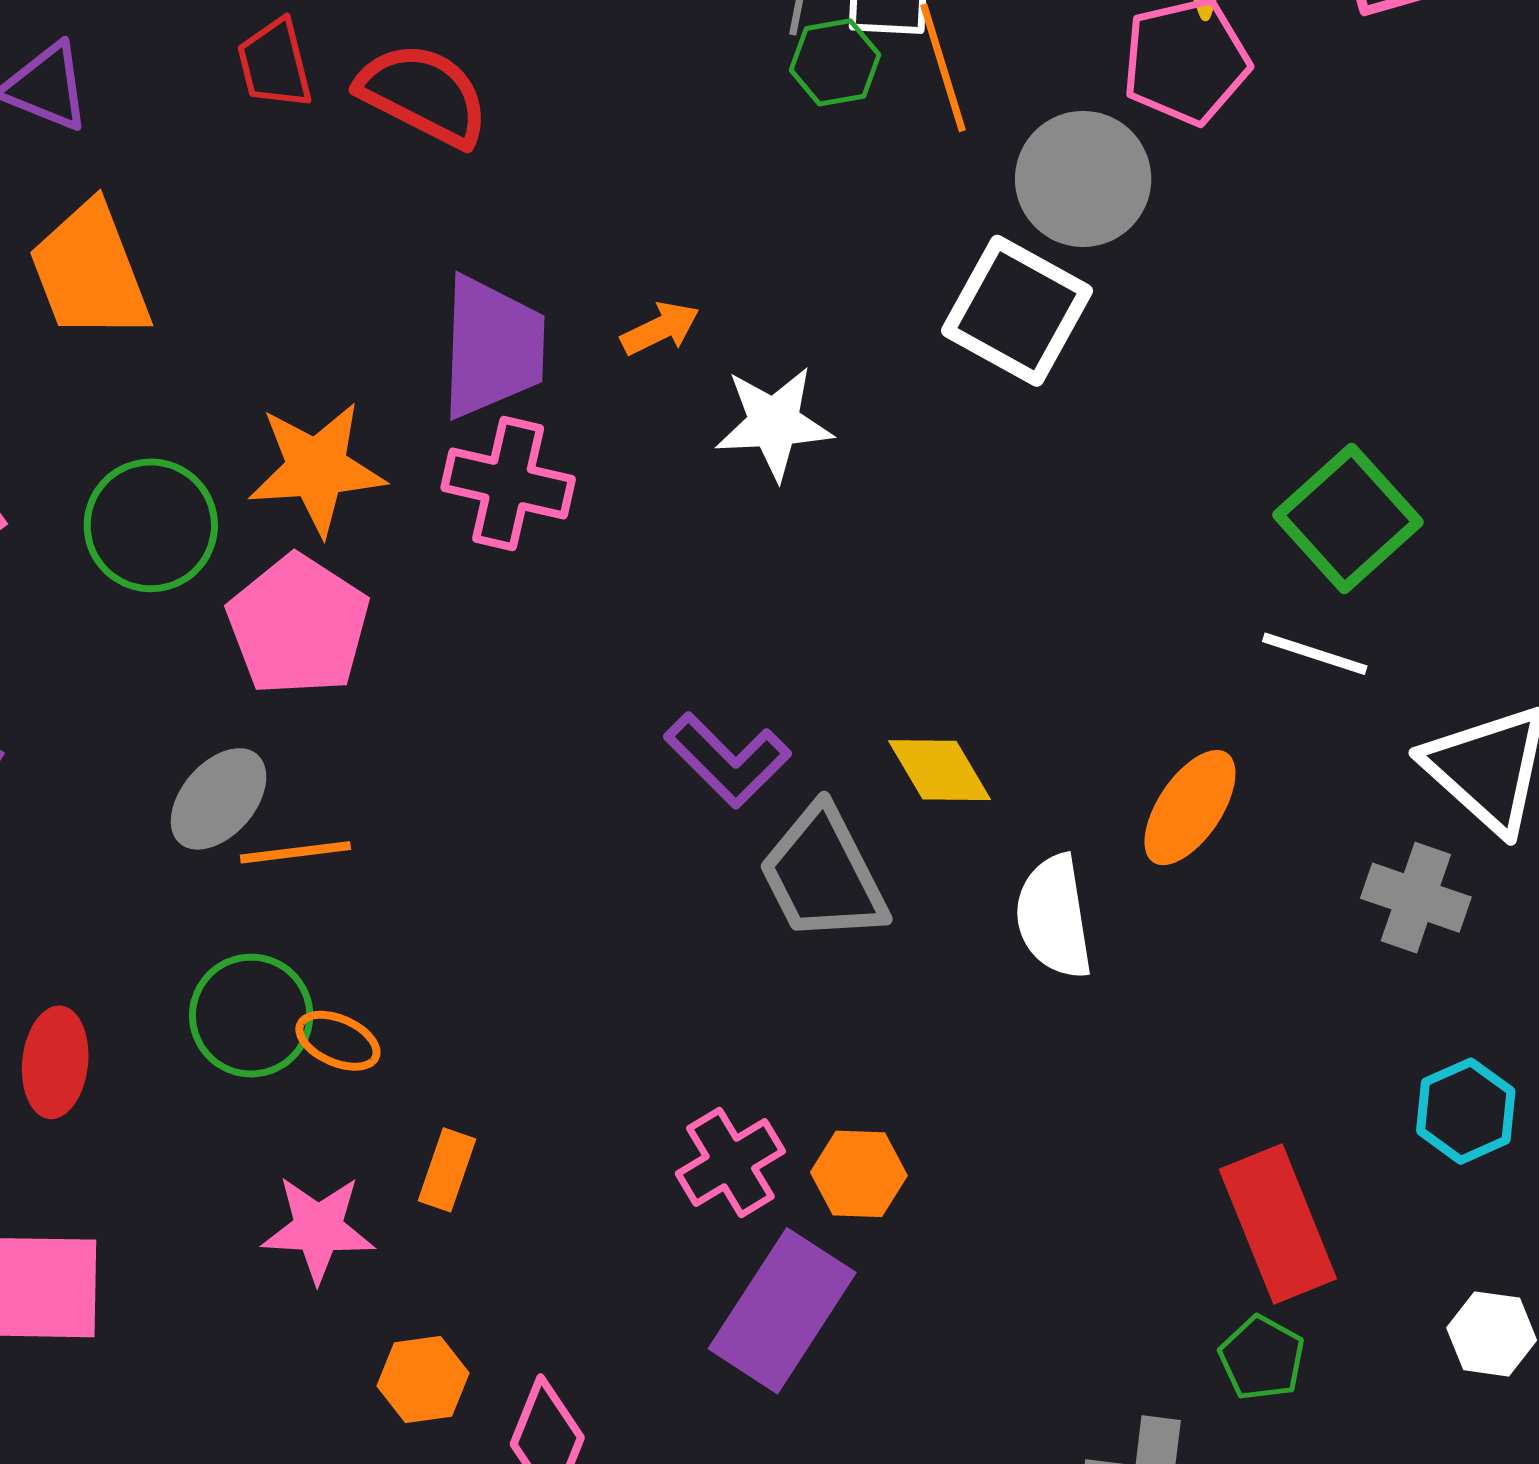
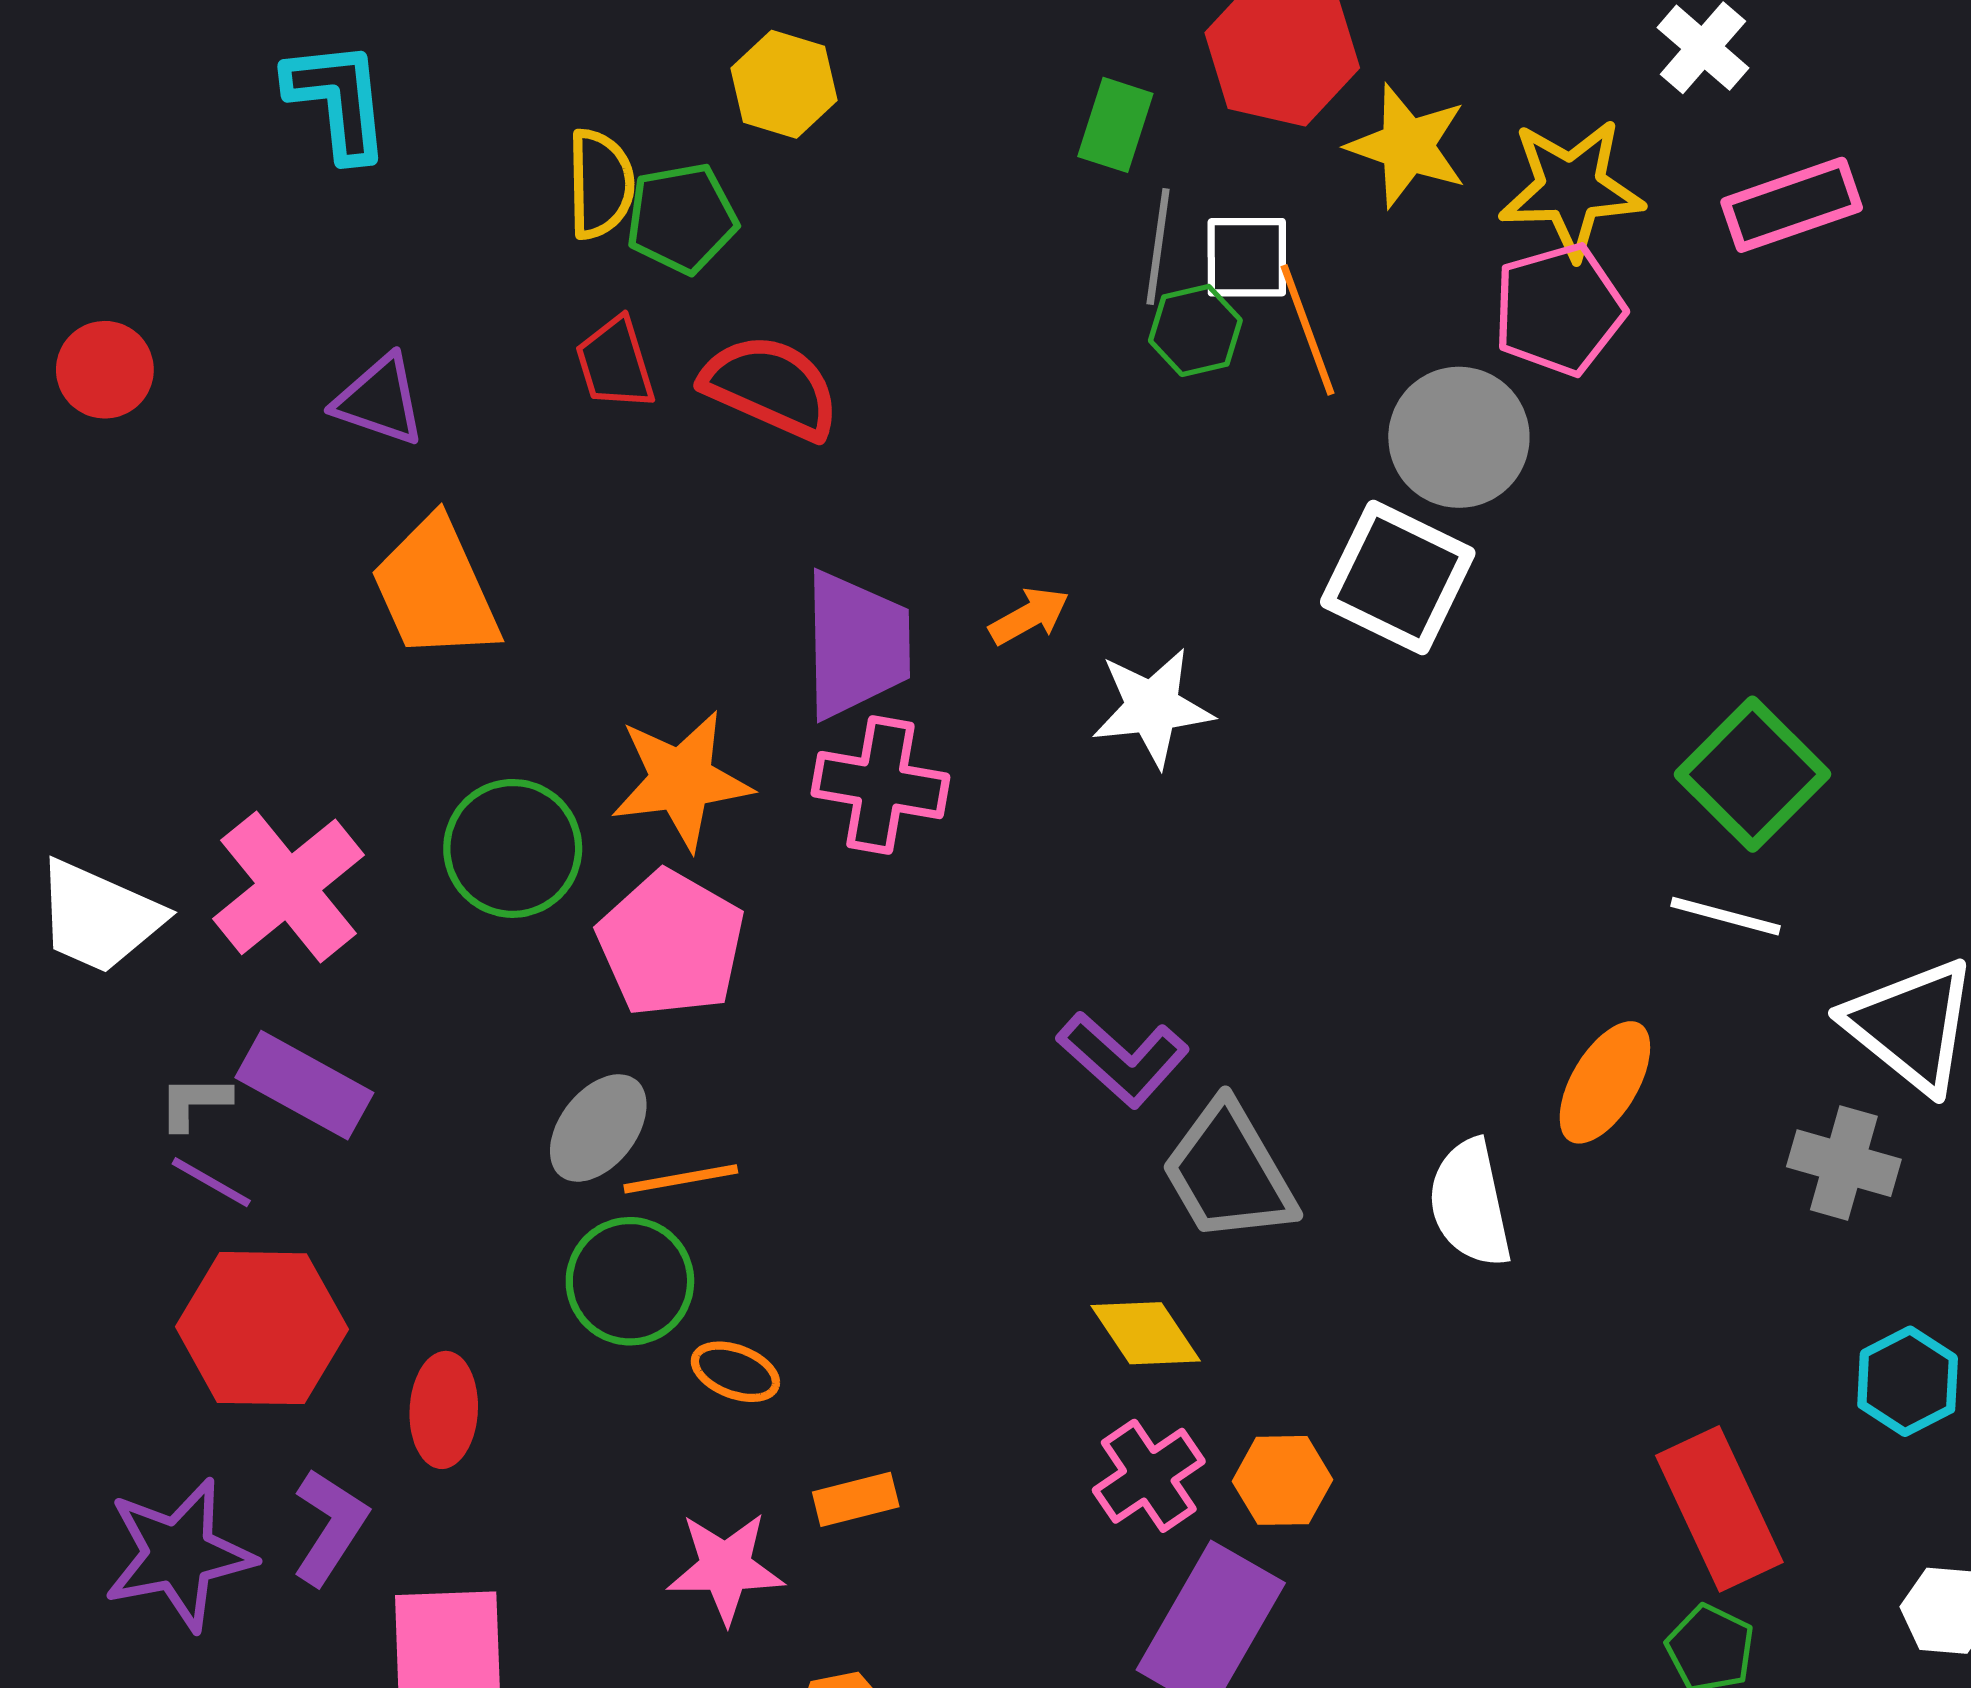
yellow diamond: (940, 770) -> (1146, 1333), moved
green circle: (251, 1016) -> (630, 1281), moved
orange rectangle: (447, 1170) -> (856, 1499), turned 60

